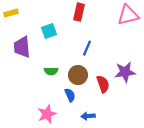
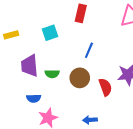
yellow rectangle: (11, 13) -> (11, 35), moved
purple trapezoid: (22, 47) -> (30, 66), moved
blue semicircle: (70, 95) -> (34, 98), moved, turned 112

